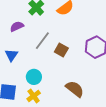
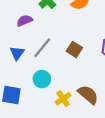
gray line: (42, 41) -> (42, 48), moved
yellow cross: (34, 96) -> (63, 99), moved

